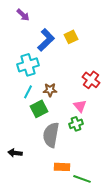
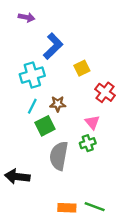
purple arrow: (23, 15) -> (27, 17), turned -32
yellow square: (71, 37) -> (82, 68), moved
black arrow: (15, 153) -> (17, 177), size x1.5
orange rectangle: (62, 167) -> (67, 208), moved

